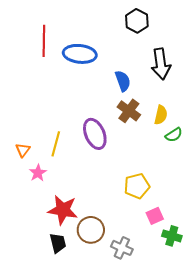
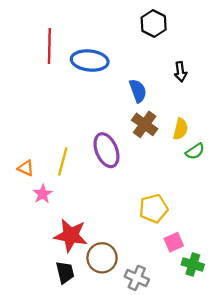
black arrow: (161, 64) -> (180, 72), size x0.6
orange triangle: (23, 150) -> (26, 168), turned -42

